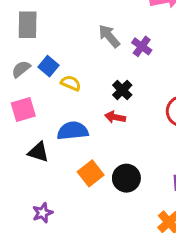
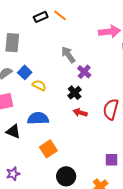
purple cross: (142, 46) -> (84, 72), moved
red arrow: (115, 117) -> (80, 113), moved
black circle: (126, 178) -> (66, 176), moved

